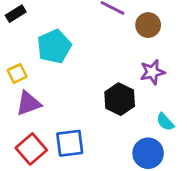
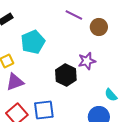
purple star: (152, 72) -> (87, 61), moved
black hexagon: (120, 99) -> (66, 75), moved

